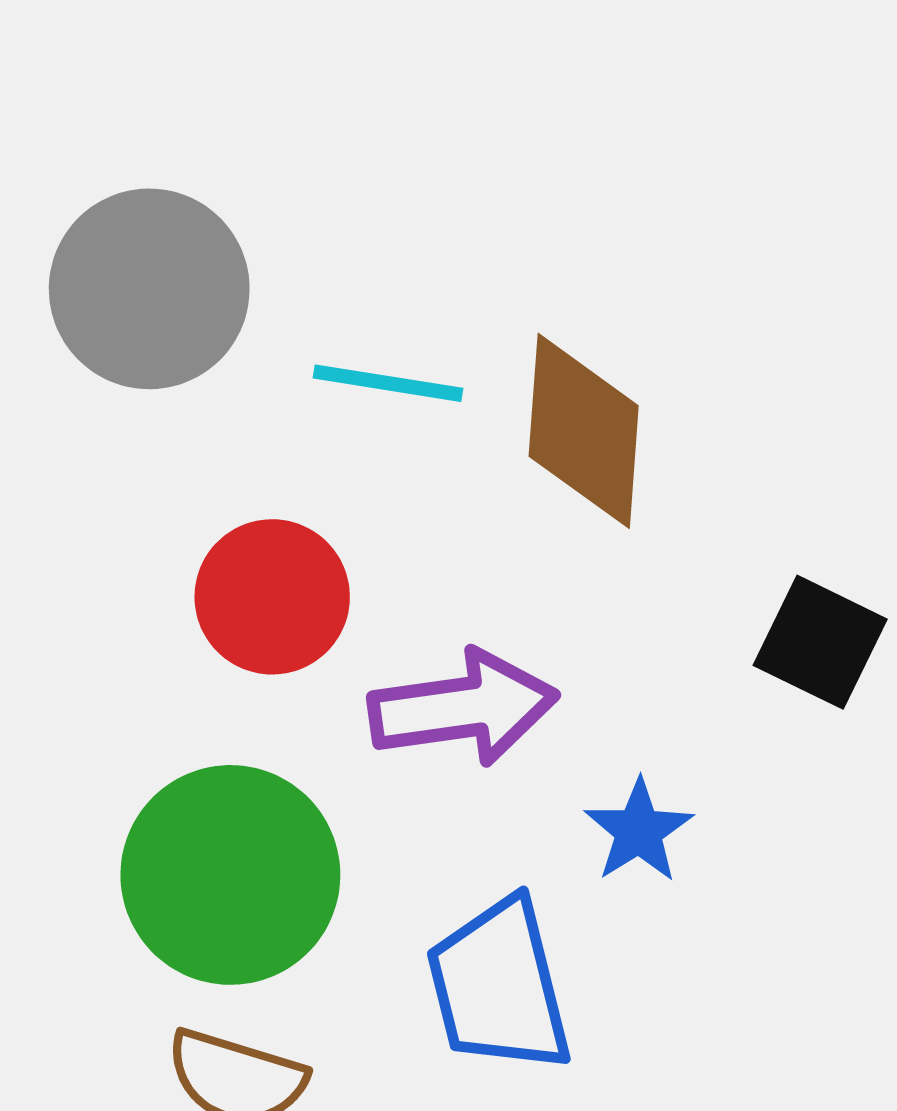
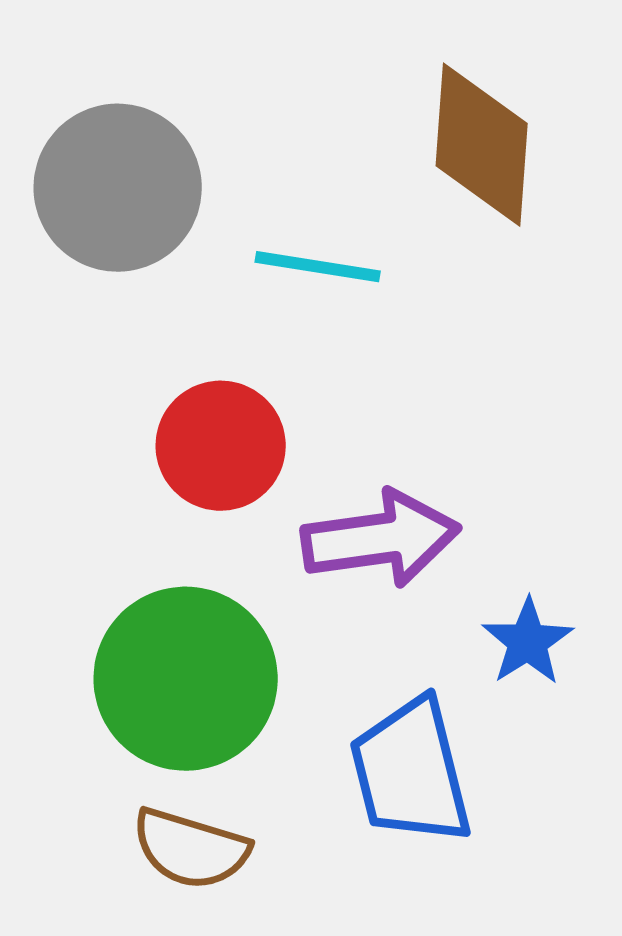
brown diamond: (584, 431) -> (482, 145), moved

